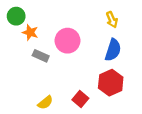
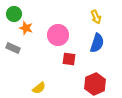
gray rectangle: (41, 56) -> (13, 48), moved
red hexagon: (111, 83) -> (95, 84), moved
red square: (80, 99) -> (69, 59), moved, turned -32

